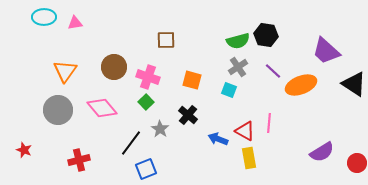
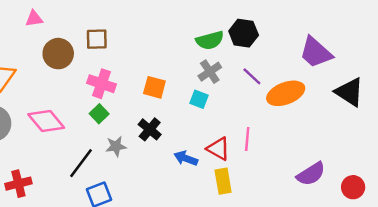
pink triangle: (75, 23) -> (34, 19), moved
brown square: (166, 40) -> (97, 39), moved
brown circle: (114, 67) -> (58, 54), moved
gray star: (160, 129) -> (116, 146), turned 30

